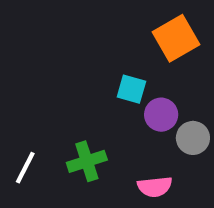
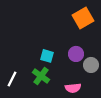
cyan square: (131, 89) -> (47, 56), moved
green cross: (87, 161) -> (41, 76), turned -36

